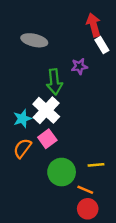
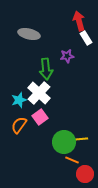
green circle: (62, 172) -> (64, 142), moved
red circle: (88, 209) -> (85, 174), moved

